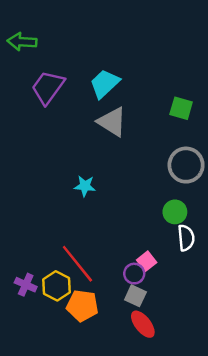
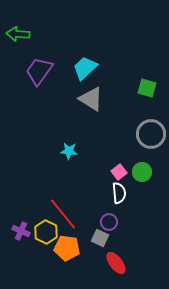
white semicircle: (186, 238) -> (119, 193), moved
pink square: (147, 261) -> (119, 172), moved
gray square: (135, 296) -> (100, 238), moved

